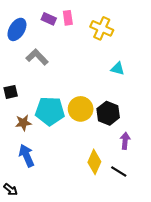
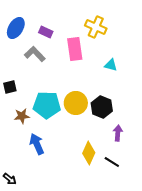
pink rectangle: (68, 18) -> (75, 49), moved, size x1.6
purple rectangle: (49, 19) -> (46, 32), moved
blue arrow: (27, 156) -> (37, 144), moved

